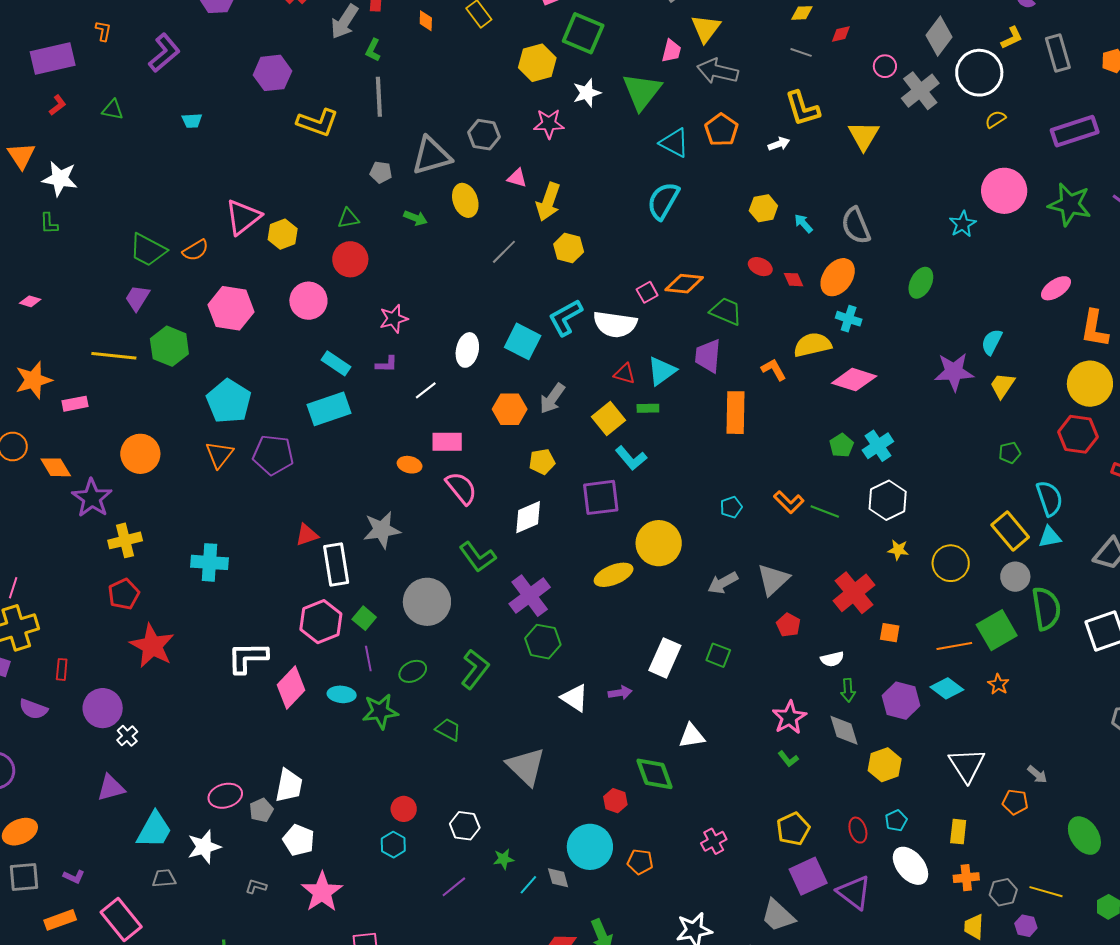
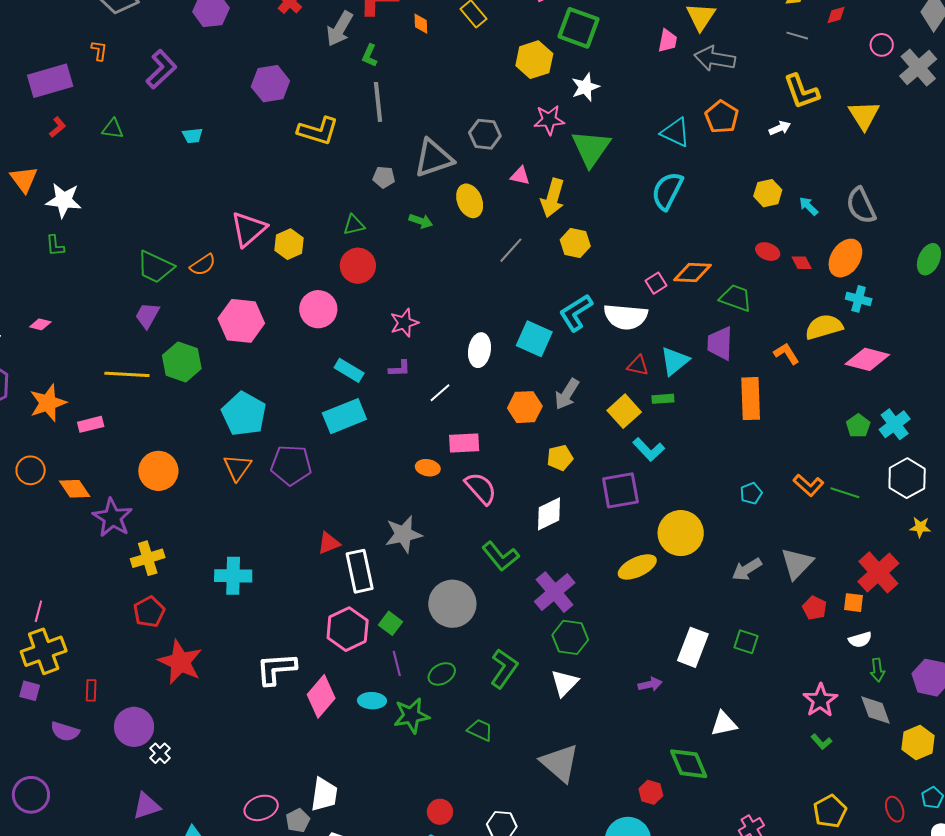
green triangle: (642, 91) -> (591, 148), moved
orange square: (890, 633) -> (854, 603), moved
white triangle: (575, 698) -> (565, 683), moved, turned 44

